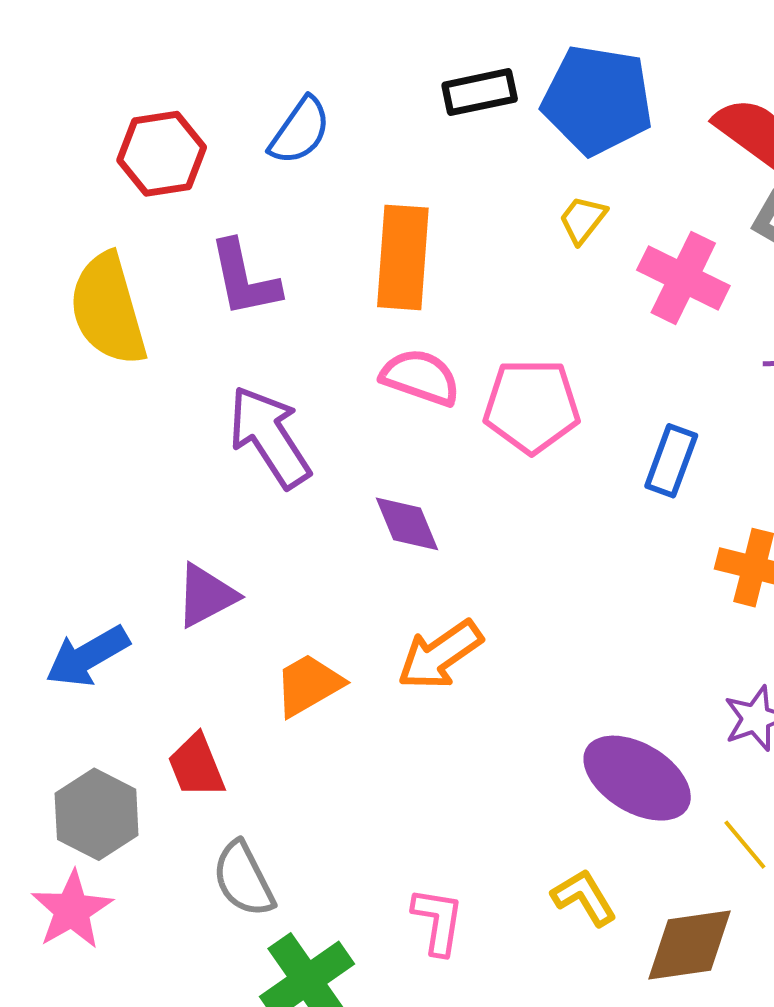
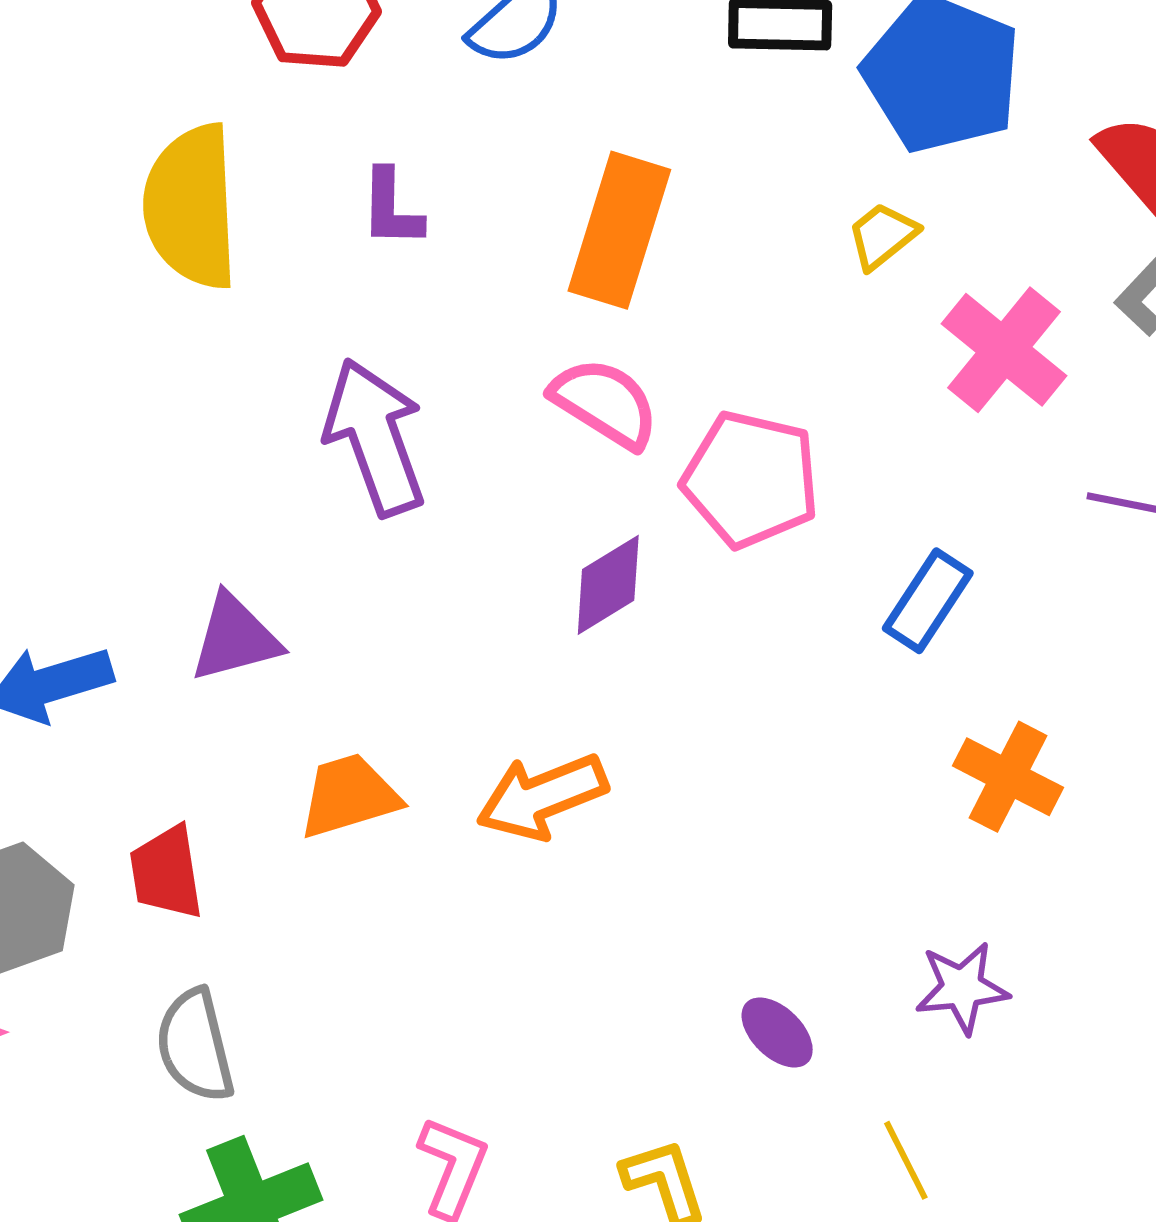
purple L-shape: (244, 279) -> (391, 208), size x0.7
purple diamond: (407, 524) -> (608, 585), moved, turned 68
purple ellipse: (637, 778) -> (777, 1033), size x0.5

